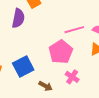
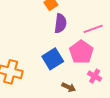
purple semicircle: (18, 18) -> (60, 23), moved
blue square: (23, 67) -> (53, 59), moved

